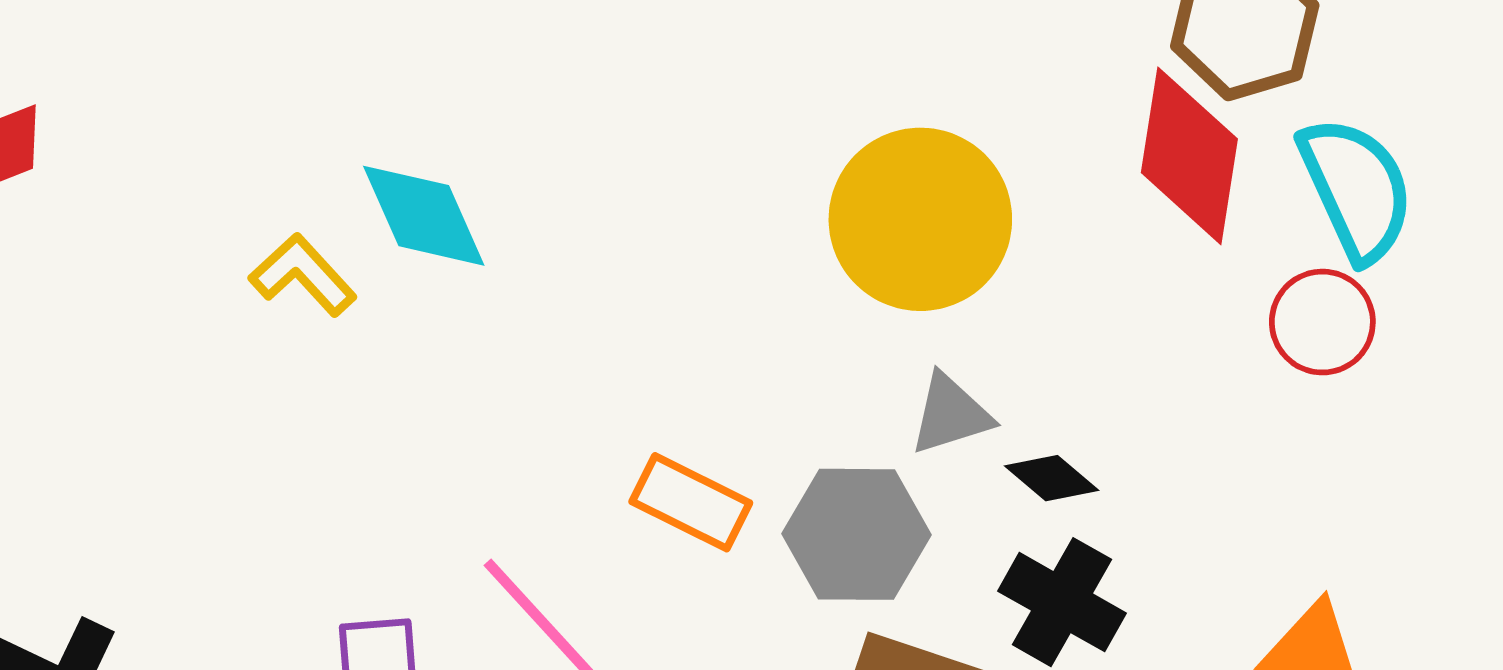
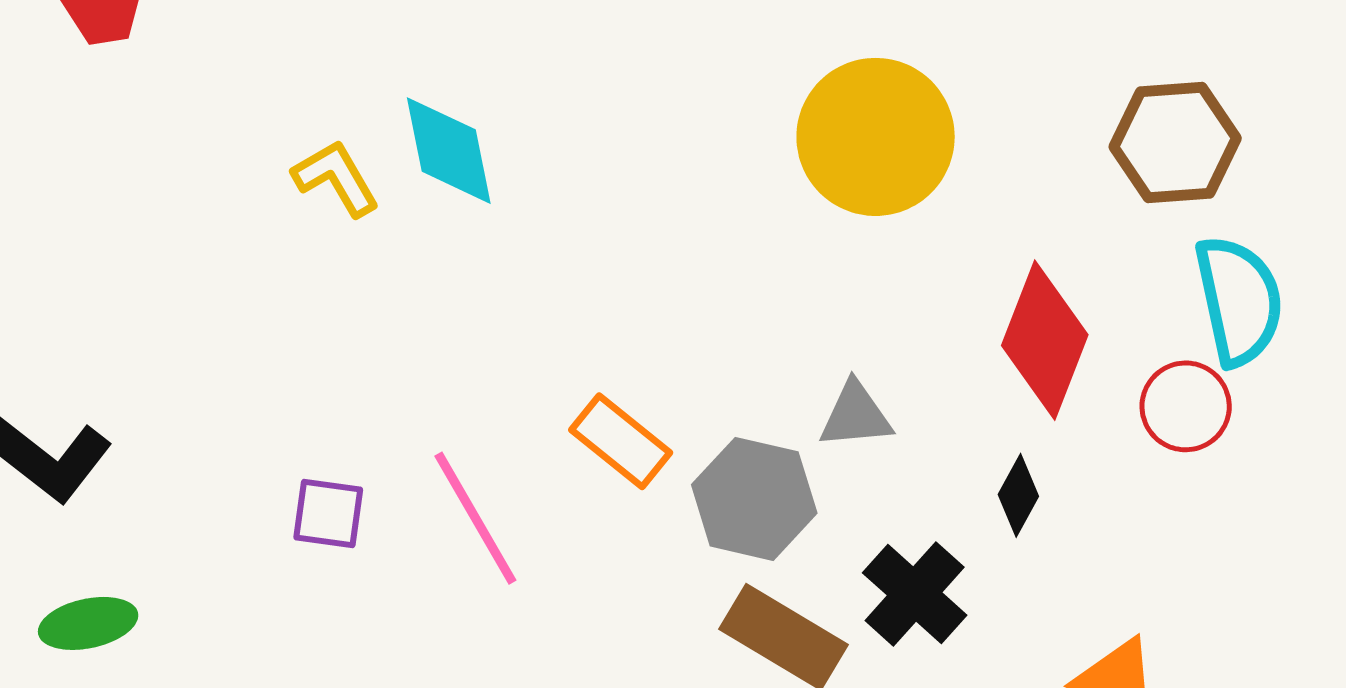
red diamond: (1189, 156) -> (1045, 340), moved
yellow circle: (920, 219) -> (876, 137), moved
black diamond: (1052, 478) -> (1018, 495), moved, turned 66

